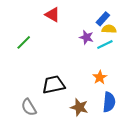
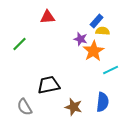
red triangle: (52, 15) -> (48, 17), turned -35
cyan line: (105, 45) -> (111, 70), moved
orange star: (100, 77) -> (94, 51), moved, size x1.5

